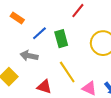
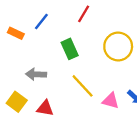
blue line: (39, 33) -> (41, 21), moved
red triangle: (44, 87) -> (45, 108), moved

